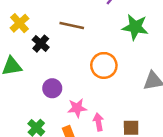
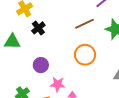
brown line: (72, 26) -> (84, 24), moved, turned -48

